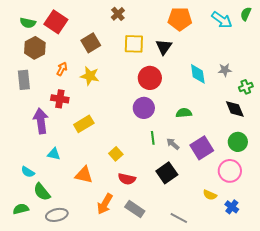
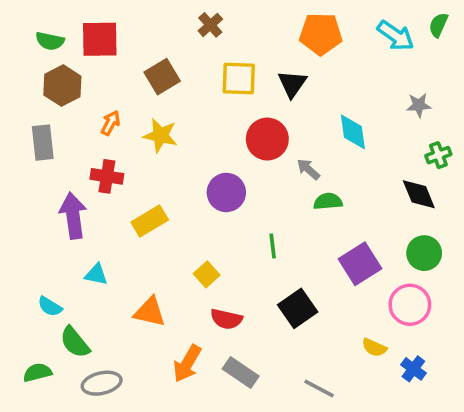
red square: (56, 22) -> (100, 39), turned -35
gray star: (225, 70) -> (419, 105), moved
purple circle: (144, 108) -> (226, 192), moved
gray arrow: (173, 144) -> (308, 169), moved

